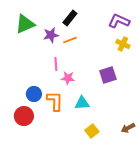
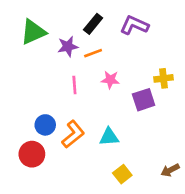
purple L-shape: (119, 21) -> (134, 25), moved
yellow cross: (123, 44) -> (164, 78), moved, turned -32
pink star: (68, 78) -> (110, 80), moved
orange L-shape: (55, 101) -> (73, 134), turned 50

